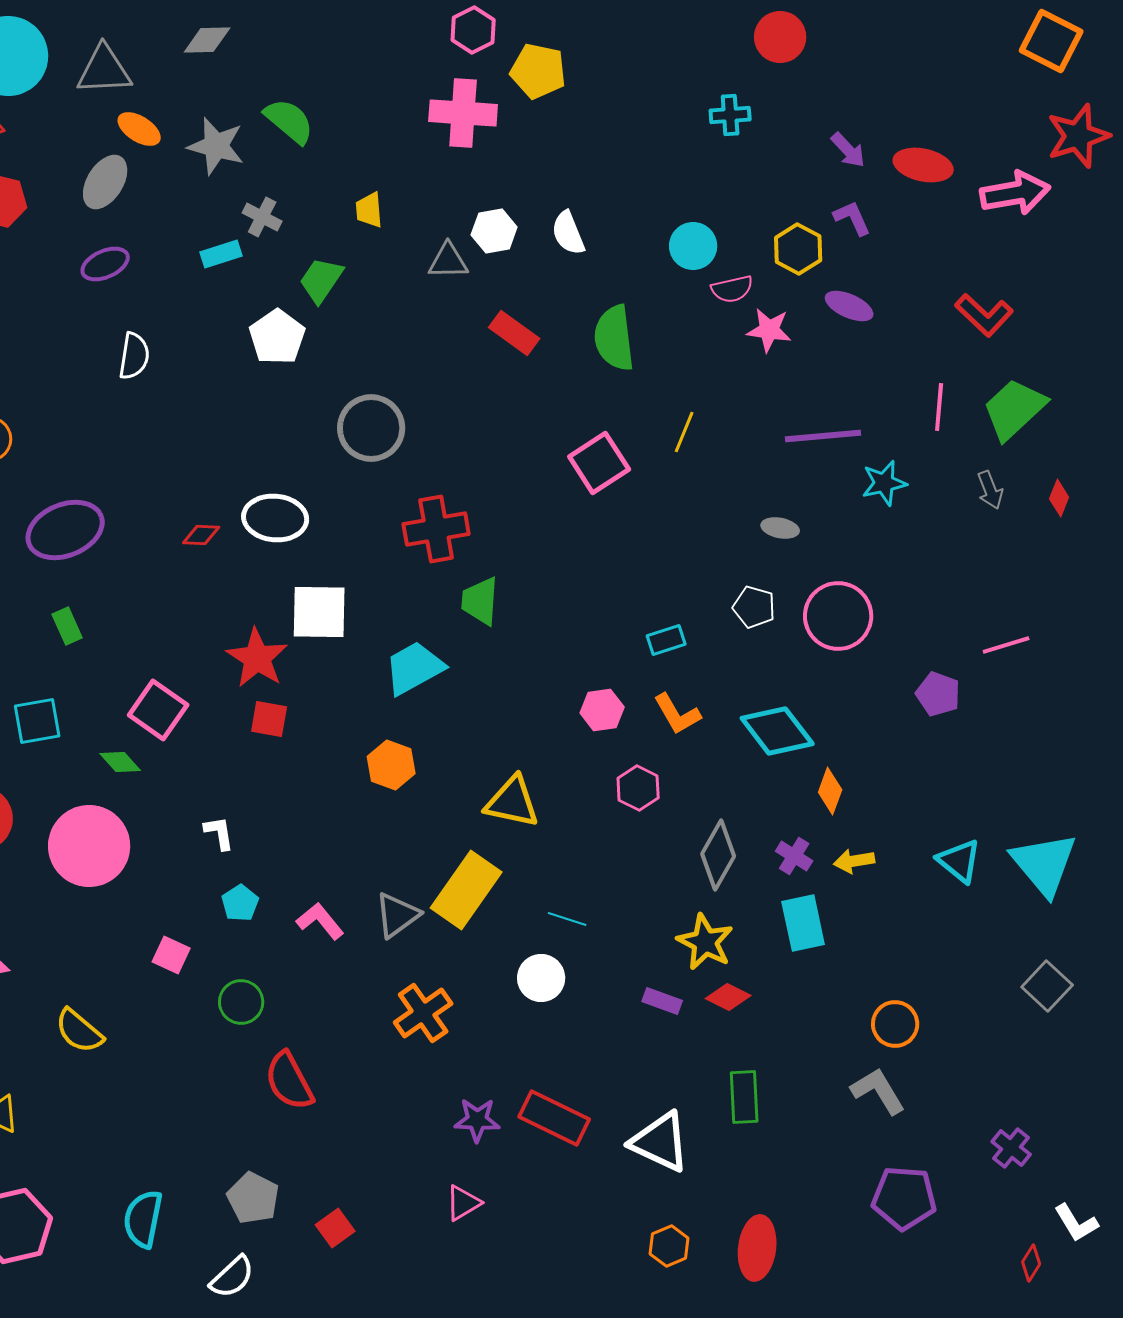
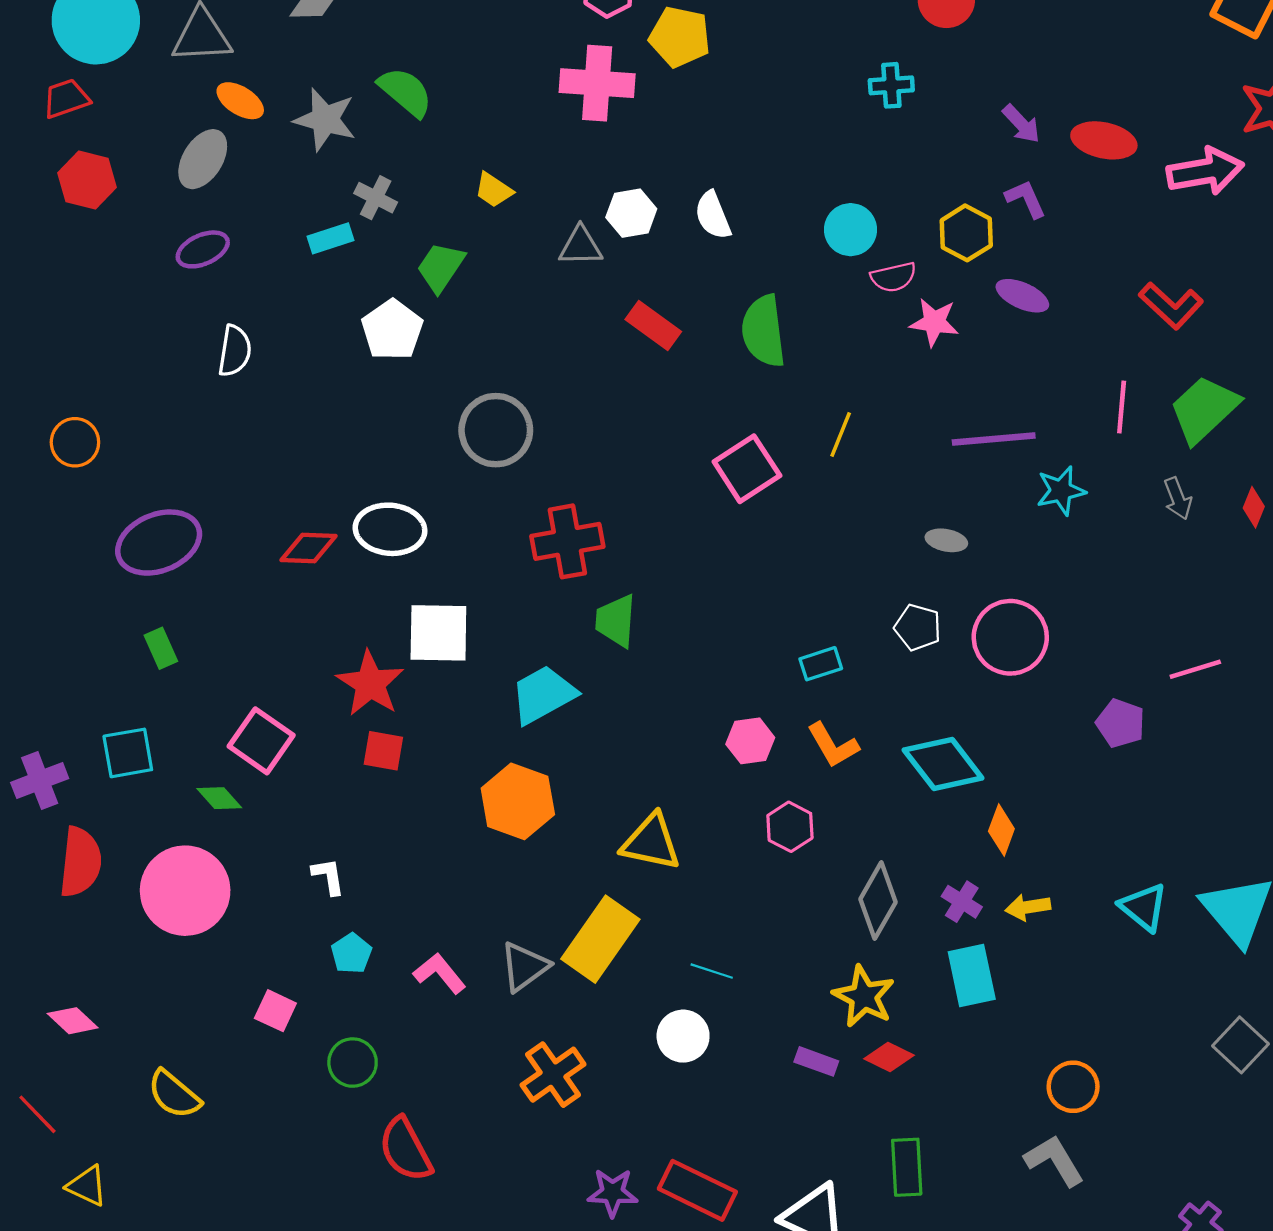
yellow trapezoid: (369, 210) -> (494, 190), turned -51
red diamond: (201, 535) -> (308, 548), size x1.4
orange hexagon: (391, 765) -> (518, 801), size x1.4

